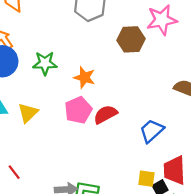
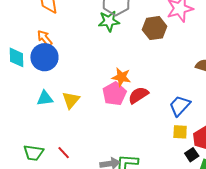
green star: (45, 63) -> (109, 21), moved
orange star: (84, 77) -> (121, 77), moved
yellow square: (146, 179) -> (180, 132), moved

